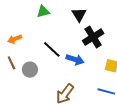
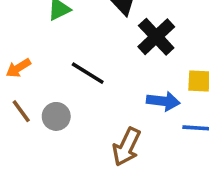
blue arrow: (75, 60) -> (163, 101), moved

